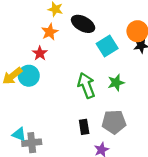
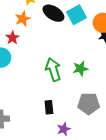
cyan square: (107, 46) -> (76, 15), moved
gray pentagon: (114, 122) -> (89, 104), moved

